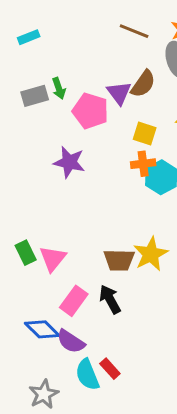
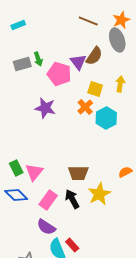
orange cross: (143, 164) -> (85, 107), moved, turned -35
yellow star: (151, 254) -> (99, 194), moved
blue diamond: (42, 329) -> (16, 195), moved

